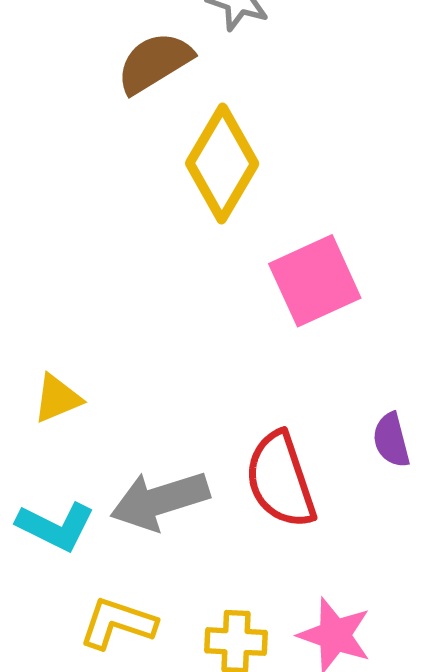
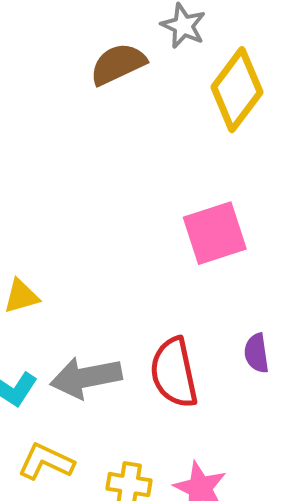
yellow diamond: (222, 164) -> (237, 90), moved

